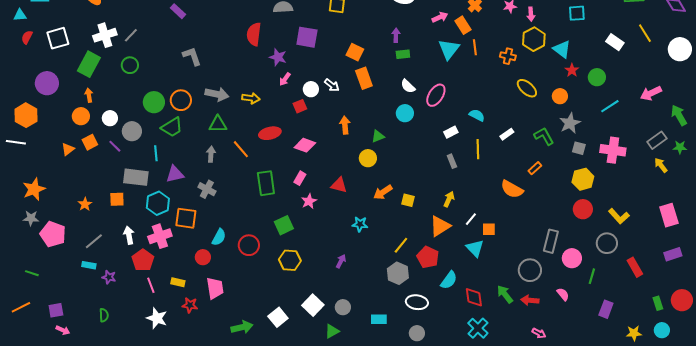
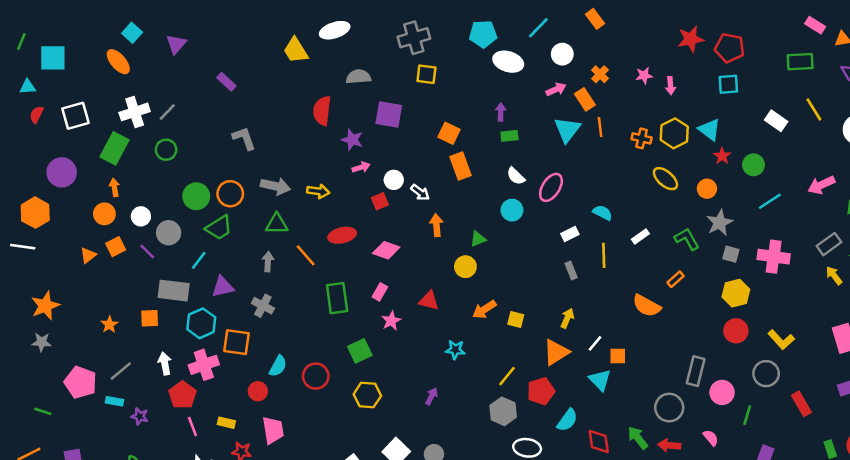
yellow hexagon: (534, 39) -> (674, 133), moved
pink arrow: (285, 79) -> (361, 167), turned -144
white arrow: (332, 85) -> (420, 192), moved
cyan line: (156, 153) -> (199, 260), turned 42
pink pentagon: (53, 234) -> (81, 382), moved
red pentagon: (428, 257) -> (541, 391), turned 30

